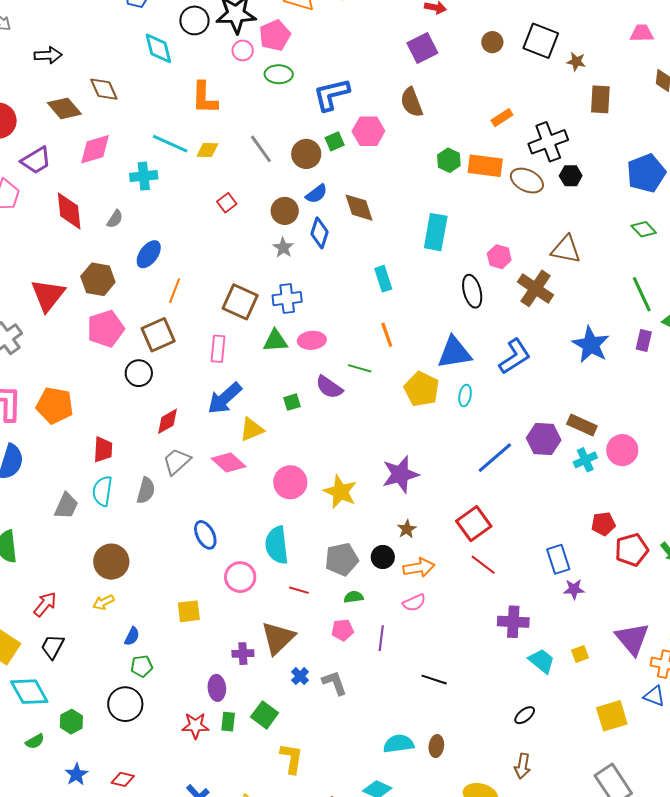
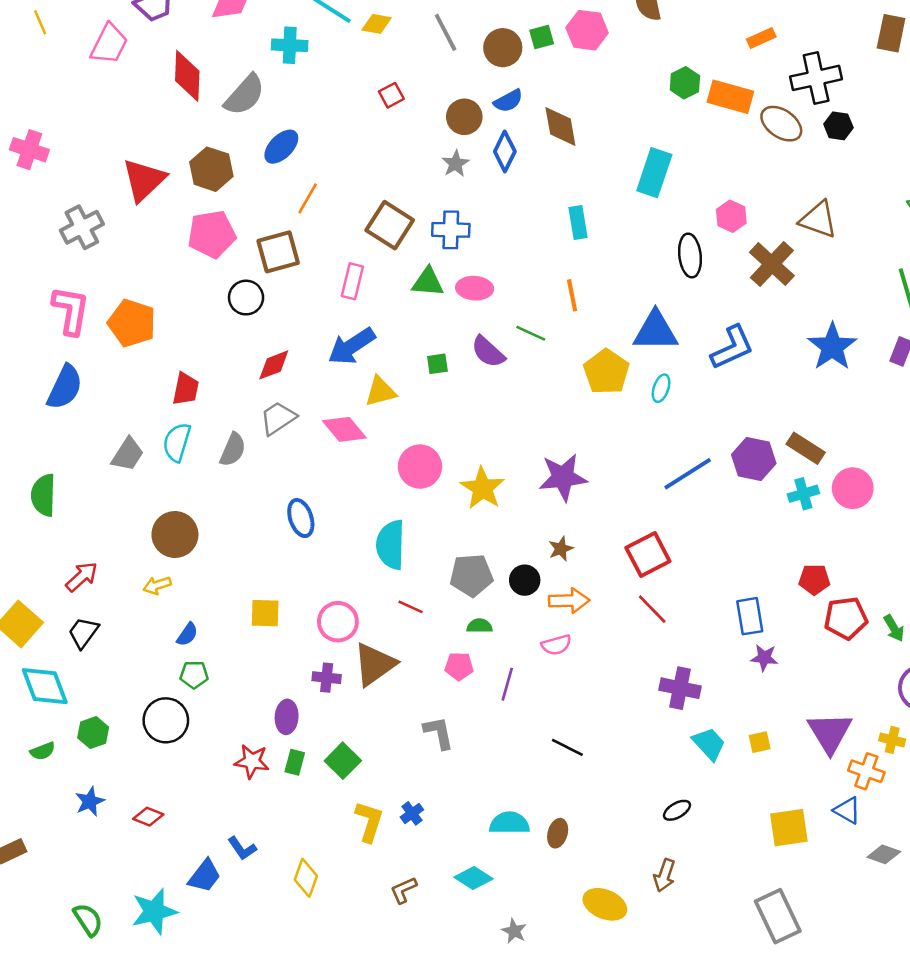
gray semicircle: (115, 219) -> (245, 95), size x1.8
pink circle: (240, 577) -> (338, 622), moved
blue cross: (300, 676) -> (412, 813), moved

